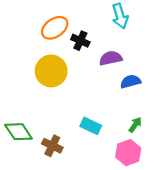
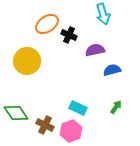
yellow circle: (51, 71) -> (27, 61), moved
pink hexagon: (128, 153) -> (71, 131), moved

